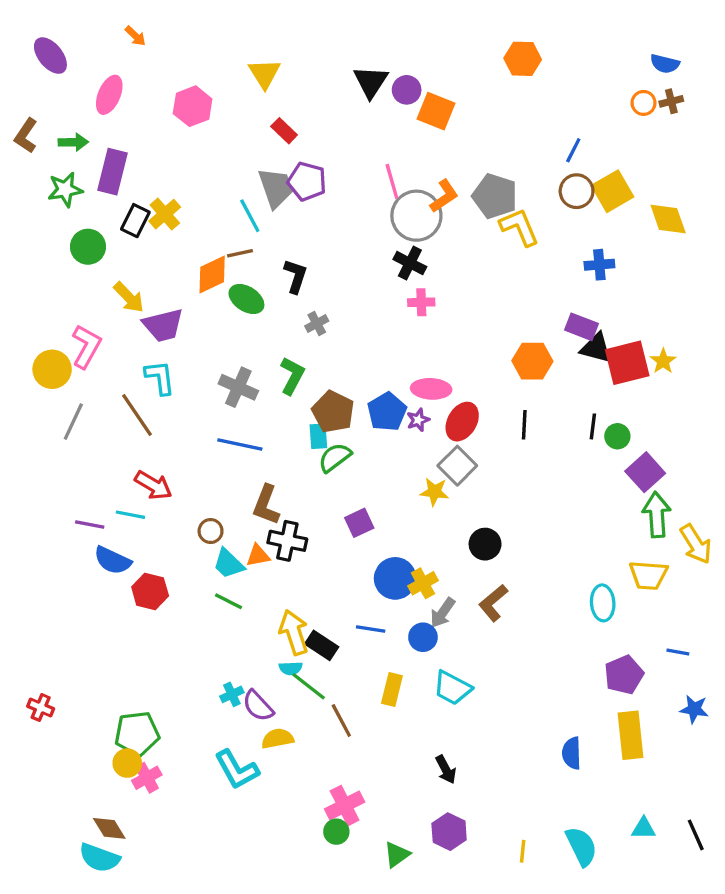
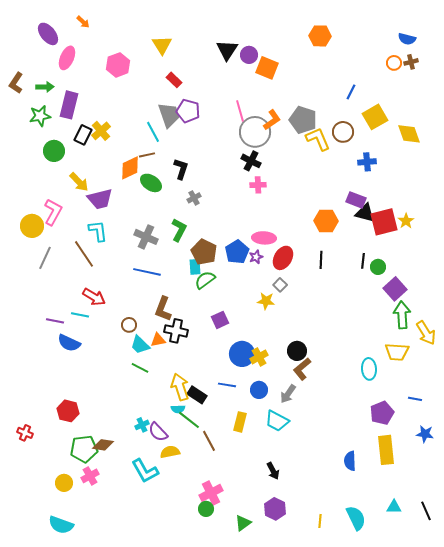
purple ellipse: (50, 56) -> (48, 34), moved
brown circle: (577, 191) -> (343, 132), moved
gray square: (457, 466) -> (280, 285), size x0.6
black circle: (485, 544) -> (297, 351), moved
red hexagon: (150, 591) -> (68, 411), moved
gray arrow: (443, 613) -> (288, 394), moved
yellow circle: (127, 763) -> (64, 483), moved
brown diamond: (109, 828) -> (103, 445), moved, turned -50

